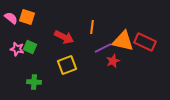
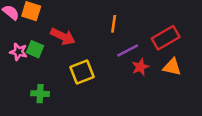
red arrow: (64, 37) -> (63, 37), moved
orange triangle: (123, 41) -> (172, 67), moved, size x0.7
red rectangle: (145, 42) -> (166, 38), moved, turned -55

